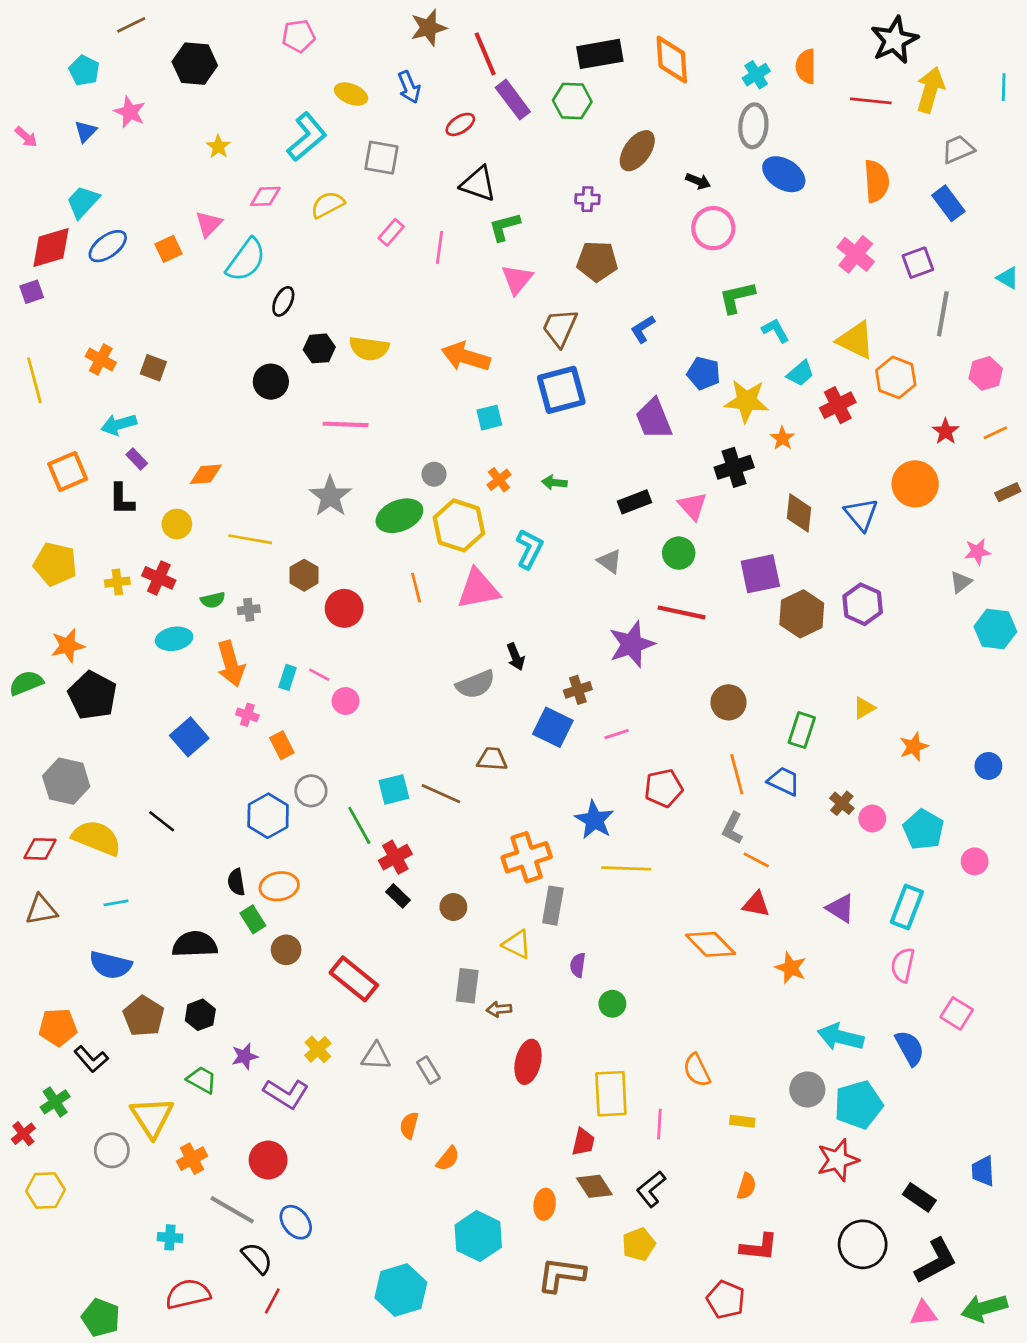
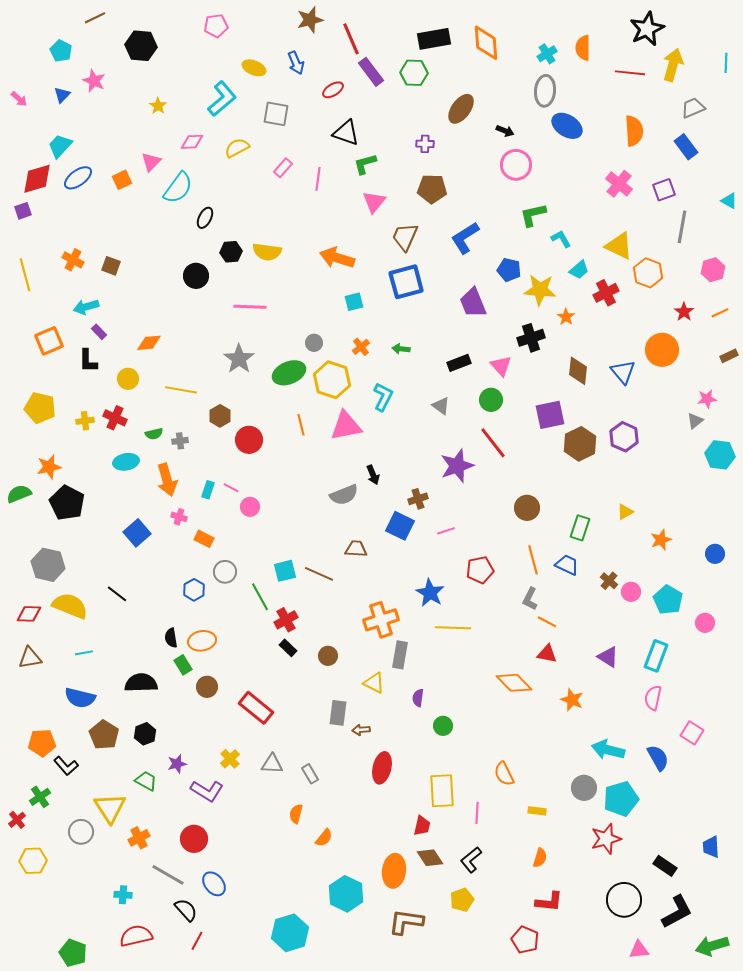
blue L-shape: (643, 329) -> (465, 238), size x1.6
red line: (681, 612) -> (493, 443), turned 40
orange rectangle: (282, 745) -> (204, 539), turned -36
blue hexagon: (268, 816) -> (194, 590), size x0.7
orange ellipse: (545, 1204) -> (394, 871), size x1.5
pink triangle: (923, 1313) -> (639, 950), moved

